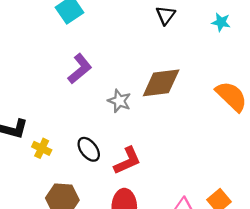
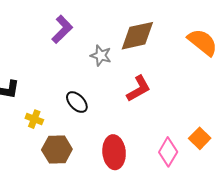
yellow cross: (42, 148) -> (34, 119), moved
red L-shape: (127, 161) -> (139, 89), moved

